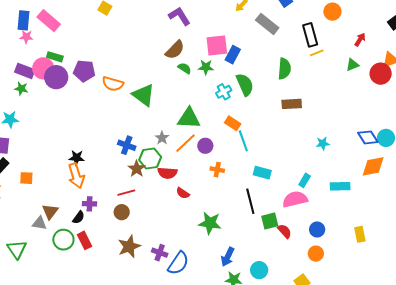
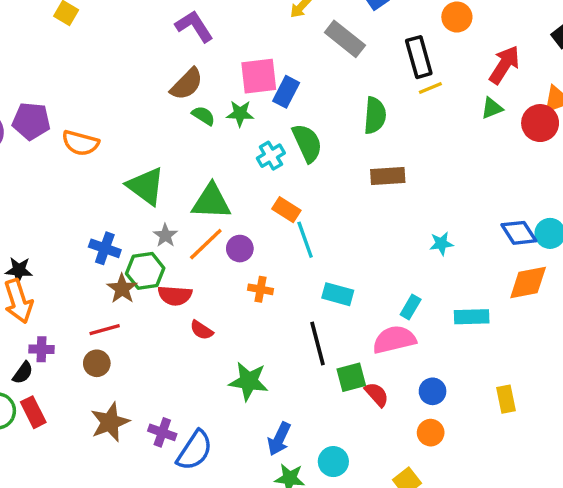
red arrow: (360, 40) -> (504, 65), size x1.6
green triangle: (144, 95) -> (146, 186), moved

